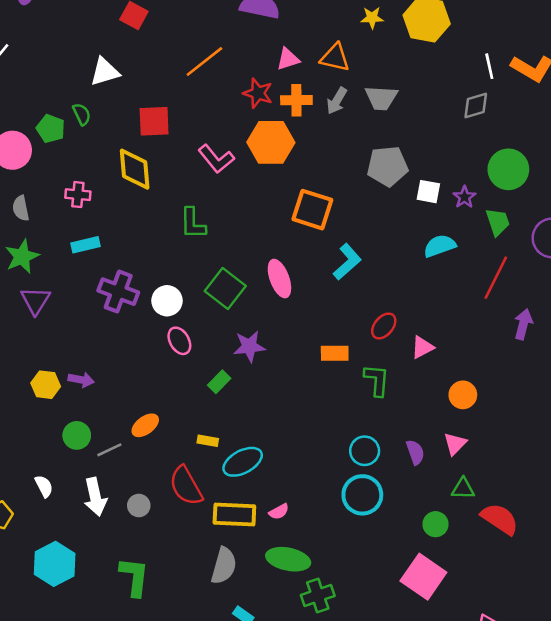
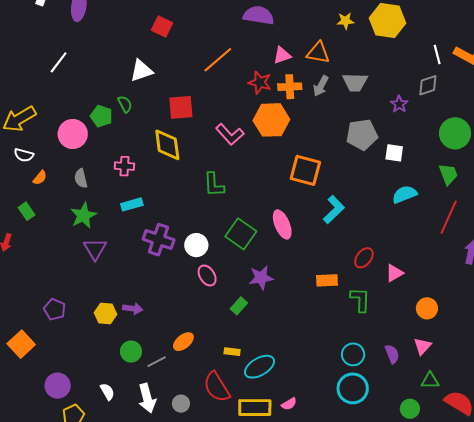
purple star: (464, 197) -> (399, 104), moved

